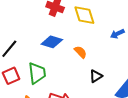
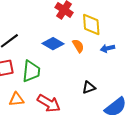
blue arrow: (117, 34) -> (107, 48), moved
orange semicircle: (80, 52) -> (78, 46), moved

